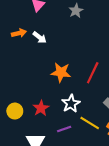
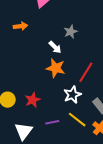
gray star: (76, 11) -> (71, 32), moved
white arrow: (40, 37) -> (55, 47), moved
white star: (71, 104) -> (72, 95), moved

